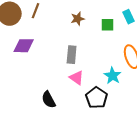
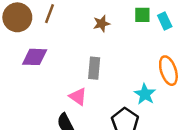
green square: (108, 25) -> (142, 15), moved
pink triangle: (77, 78) -> (78, 97), moved

